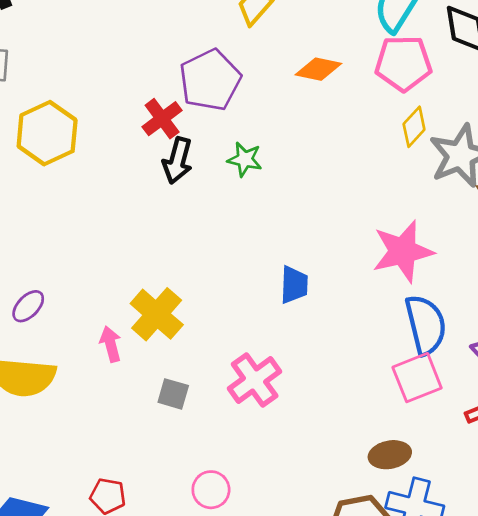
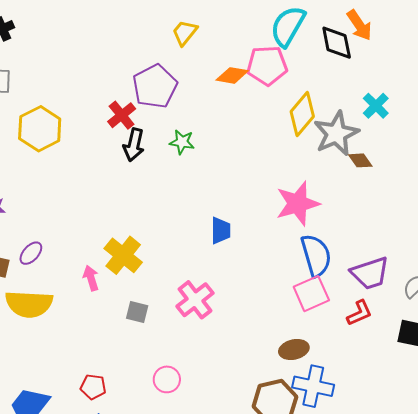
pink pentagon: (403, 63) -> (267, 65), moved
yellow diamond: (414, 127) -> (302, 114), size x1.5

